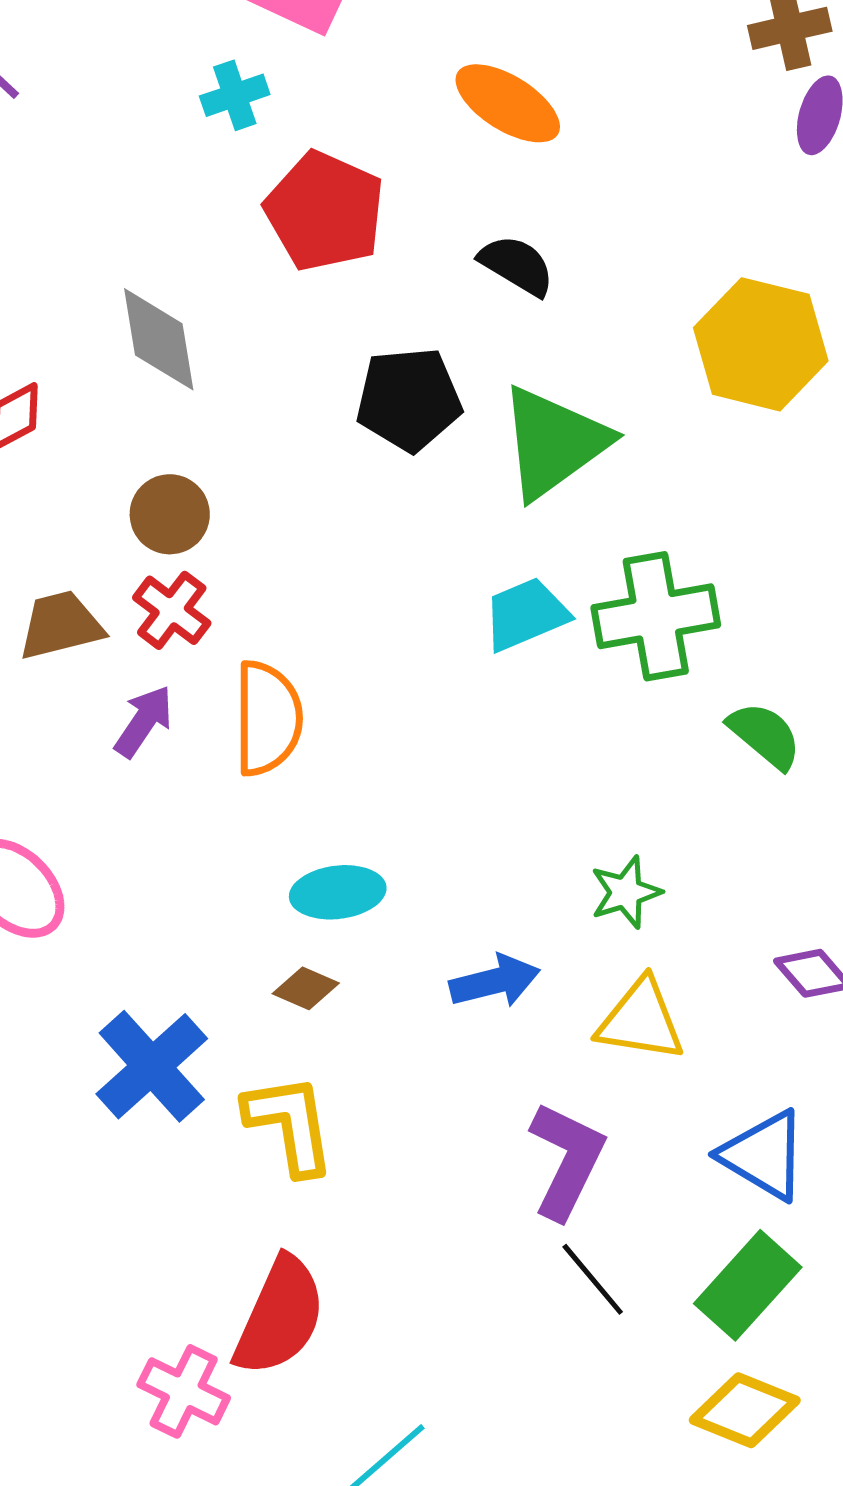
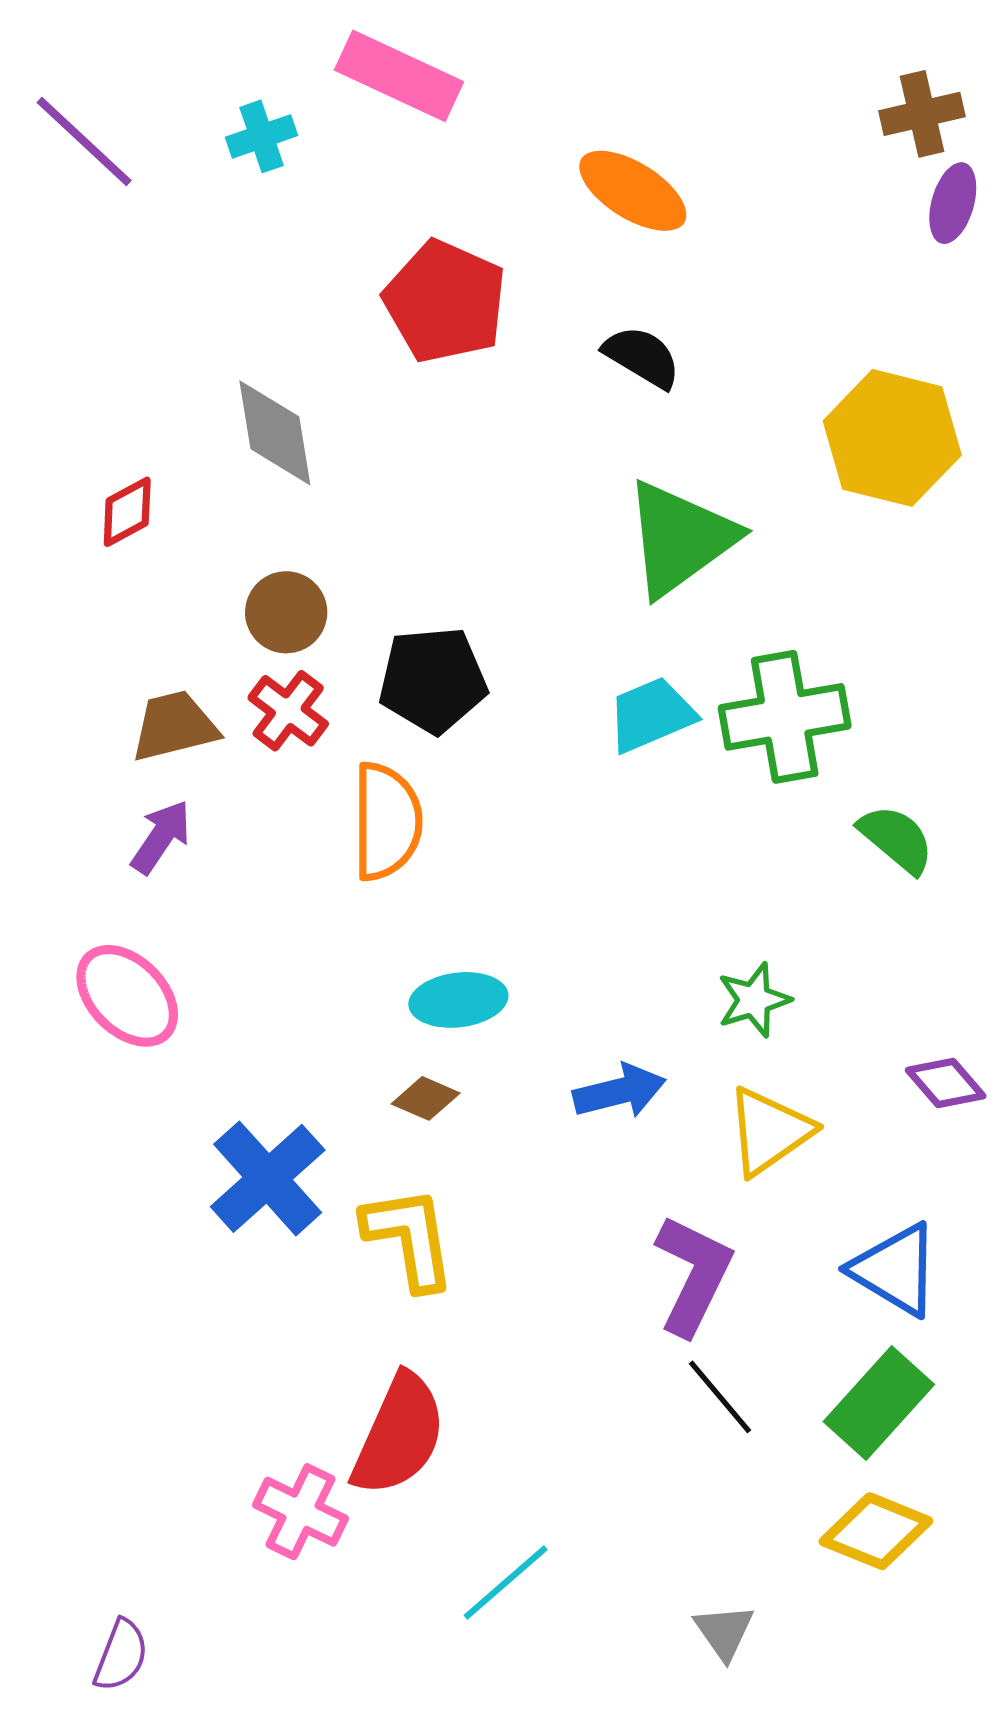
cyan cross: (235, 95) -> (262, 136), moved
black pentagon: (409, 399) -> (433, 680), moved
purple arrow: (144, 721) -> (161, 837), moved
yellow triangle: (641, 1020) -> (769, 1131), turned -44

